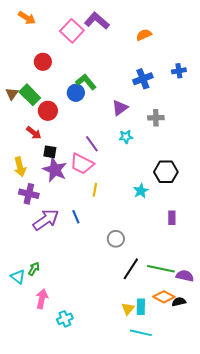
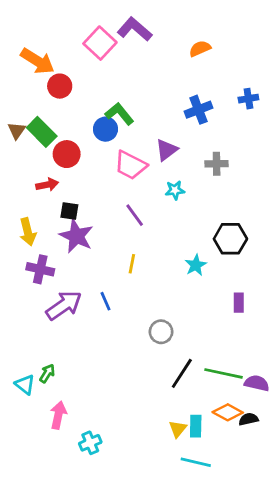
orange arrow: (27, 18) -> (37, 61), moved, size x1.4
red arrow: (34, 133) -> (47, 185), turned -49
purple line: (92, 144) -> (135, 215), moved
pink trapezoid: (82, 164) -> (130, 165), moved

